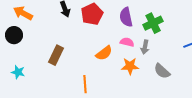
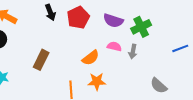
purple semicircle: (126, 17) -> (113, 21), turned -60
orange star: (130, 66) -> (97, 81), moved
gray semicircle: (162, 71) -> (159, 86), moved

